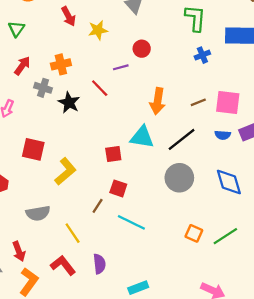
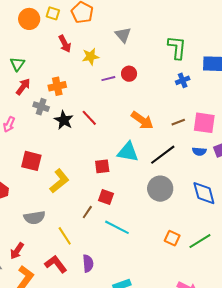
green triangle: (16, 29) -> (17, 64), moved
purple line: (121, 67) -> (108, 79), moved
red line: (100, 88) -> (89, 118), moved
orange arrow: (158, 101) -> (142, 120), turned -65
red arrow: (19, 251) -> (17, 251), turned 54

